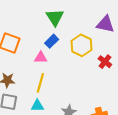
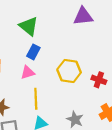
yellow hexagon: (81, 45) -> (69, 71), moved
red cross: (105, 62) -> (99, 80), moved

